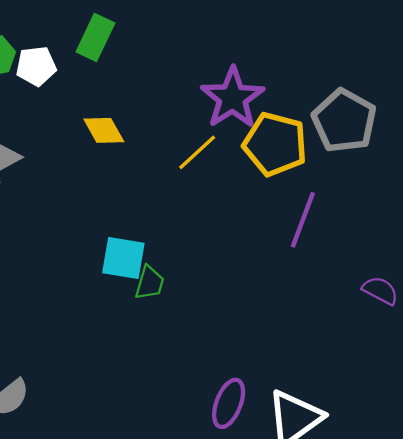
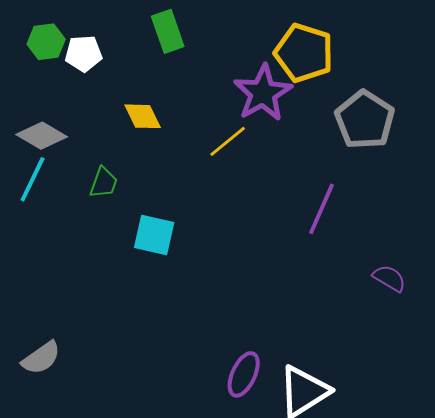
green rectangle: (95, 37) -> (168, 31), moved, turned -48
yellow pentagon: (275, 144) -> (304, 53), moved
green trapezoid: (150, 283) -> (104, 183), moved

